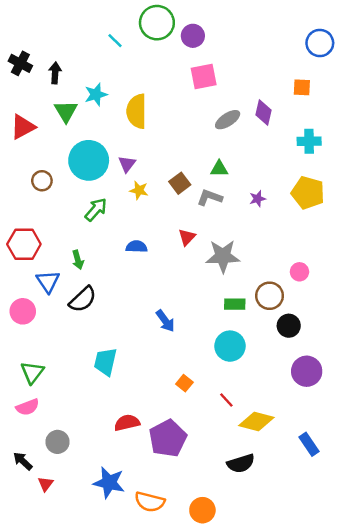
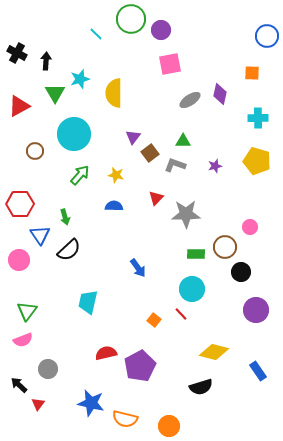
purple triangle: (127, 164) -> (133, 137), moved
yellow star: (139, 190) -> (116, 175), moved
red line: (226, 400) -> (181, 314), moved

